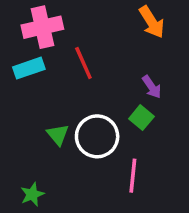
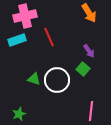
green triangle: (58, 135) -> (34, 79), turned -32
pink line: (133, 176) -> (91, 111), moved

